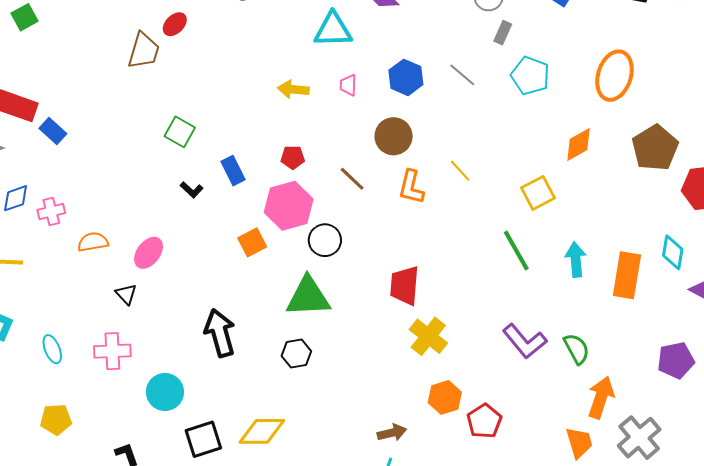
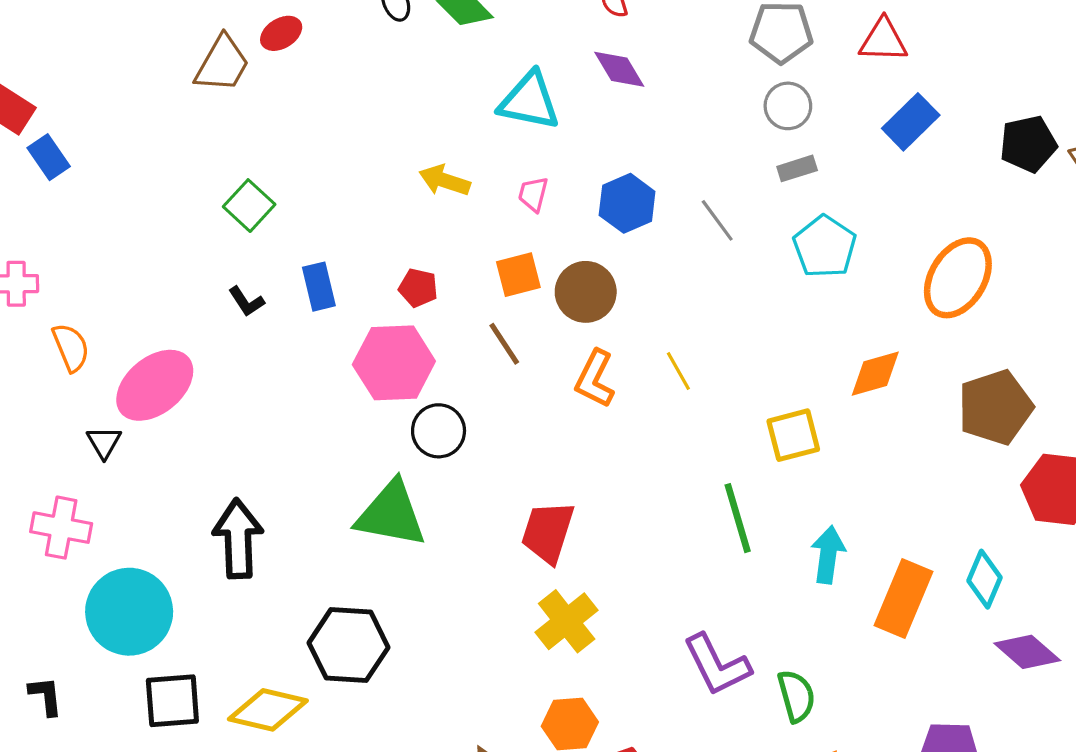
gray rectangle: (503, 33) -> (797, 168), turned 35
orange semicircle: (93, 242) -> (71, 347), turned 64
orange square: (252, 242) -> (518, 275), moved
pink ellipse: (149, 253) -> (155, 385), size x1.5
black hexagon: (296, 354) -> (349, 645), moved, size x1.6
cyan circle: (165, 392) -> (129, 612), size x1.4

